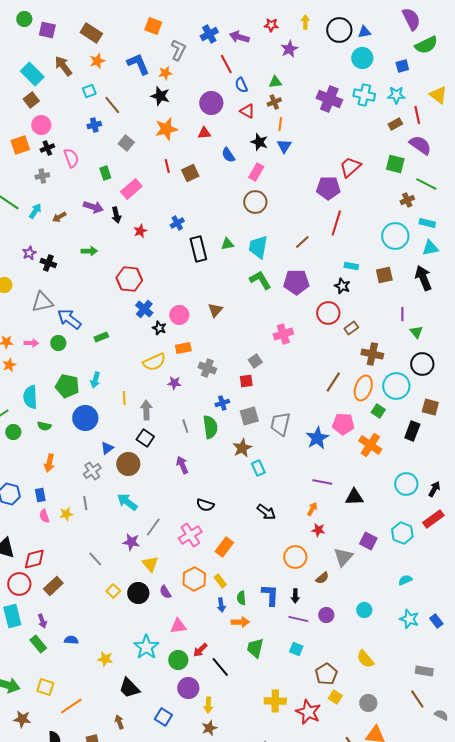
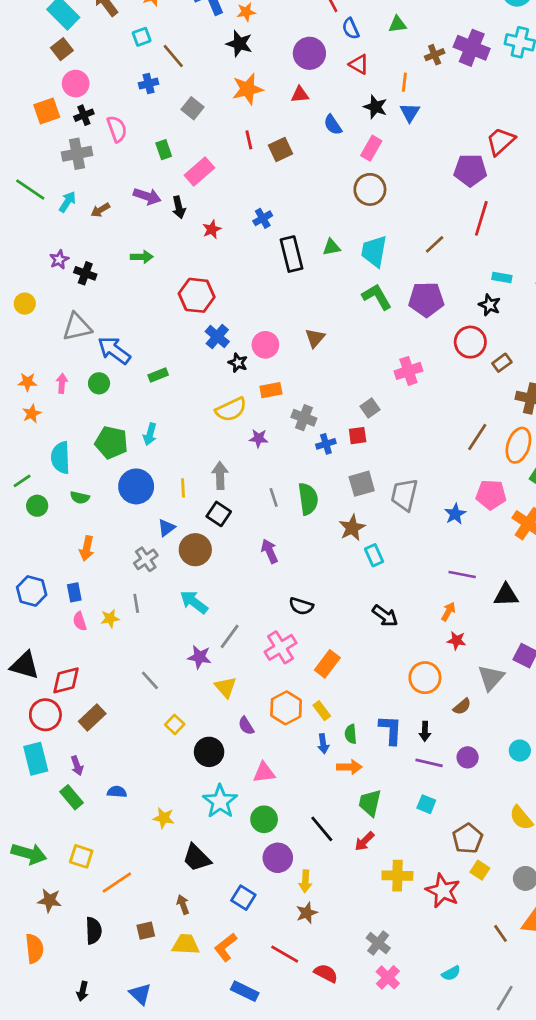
brown cross: (274, 102) -> (435, 55), moved
gray cross: (42, 176) -> (77, 154), size x1.5
pink arrow: (31, 343) -> (62, 383), turned -88
yellow line: (124, 398) -> (183, 488), moved
blue cross: (222, 403) -> (326, 444), moved
blue star: (317, 438) -> (455, 514), size x0.7
black circle: (138, 593) -> (209, 752), moved
red arrow: (200, 650) -> (364, 841), moved

